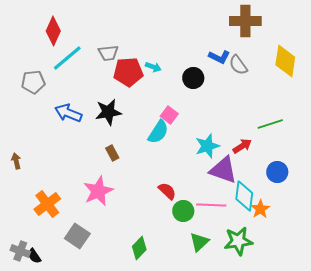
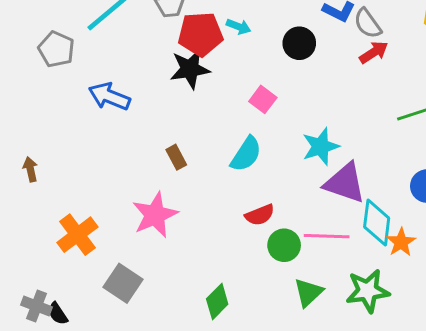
gray pentagon: (33, 82) -> (56, 49), turned 30
black star: (108, 112) -> (190, 69), moved
cyan semicircle: (158, 132) -> (246, 154), moved
red arrow: (242, 146) -> (374, 52), moved
red semicircle: (167, 191) -> (260, 215), turned 114

